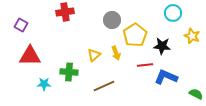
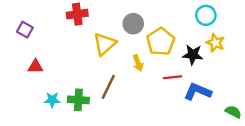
yellow star: (192, 36) -> (215, 43), moved
yellow triangle: (94, 55) -> (105, 44), moved, size x1.5
red triangle: (30, 56) -> (36, 67), size x0.6
green cross: (69, 72) -> (78, 100), moved
brown line: (104, 86) -> (108, 87), moved, turned -40

